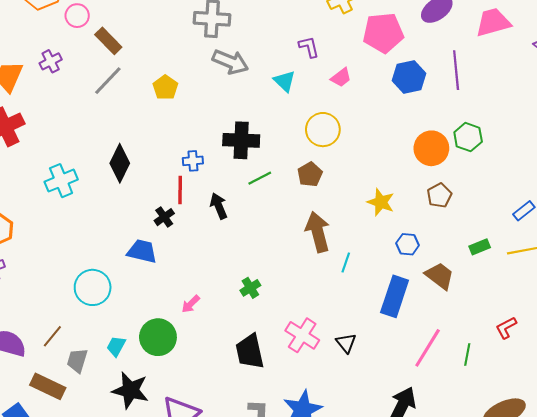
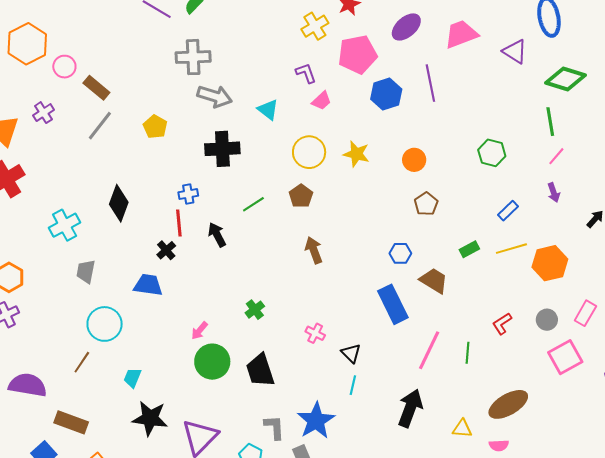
purple L-shape: (309, 47) -> (306, 73), moved
green hexagon: (468, 137) -> (492, 153), moved
black cross: (241, 140) -> (222, 149), moved
orange circle: (431, 148) -> (414, 160), size x0.7
yellow star: (381, 202) -> (356, 154), moved
brown arrow: (318, 232) -> (314, 250), size x0.7
cyan line: (346, 263) -> (353, 385), moved
blue rectangle: (395, 296) -> (393, 304), turned -39
pink cross: (302, 335) -> (315, 333), moved, size x0.6
brown line: (52, 336) -> (82, 362), moved
green circle: (158, 337) -> (212, 362), moved
gray trapezoid: (77, 361) -> (86, 271), moved

